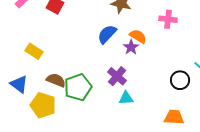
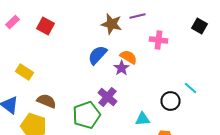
green pentagon: (78, 87) -> (86, 115), moved
cyan triangle: (126, 98) -> (142, 119), moved

